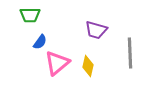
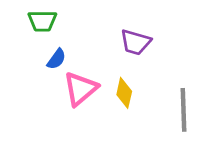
gray line: (130, 53) -> (183, 110), moved

